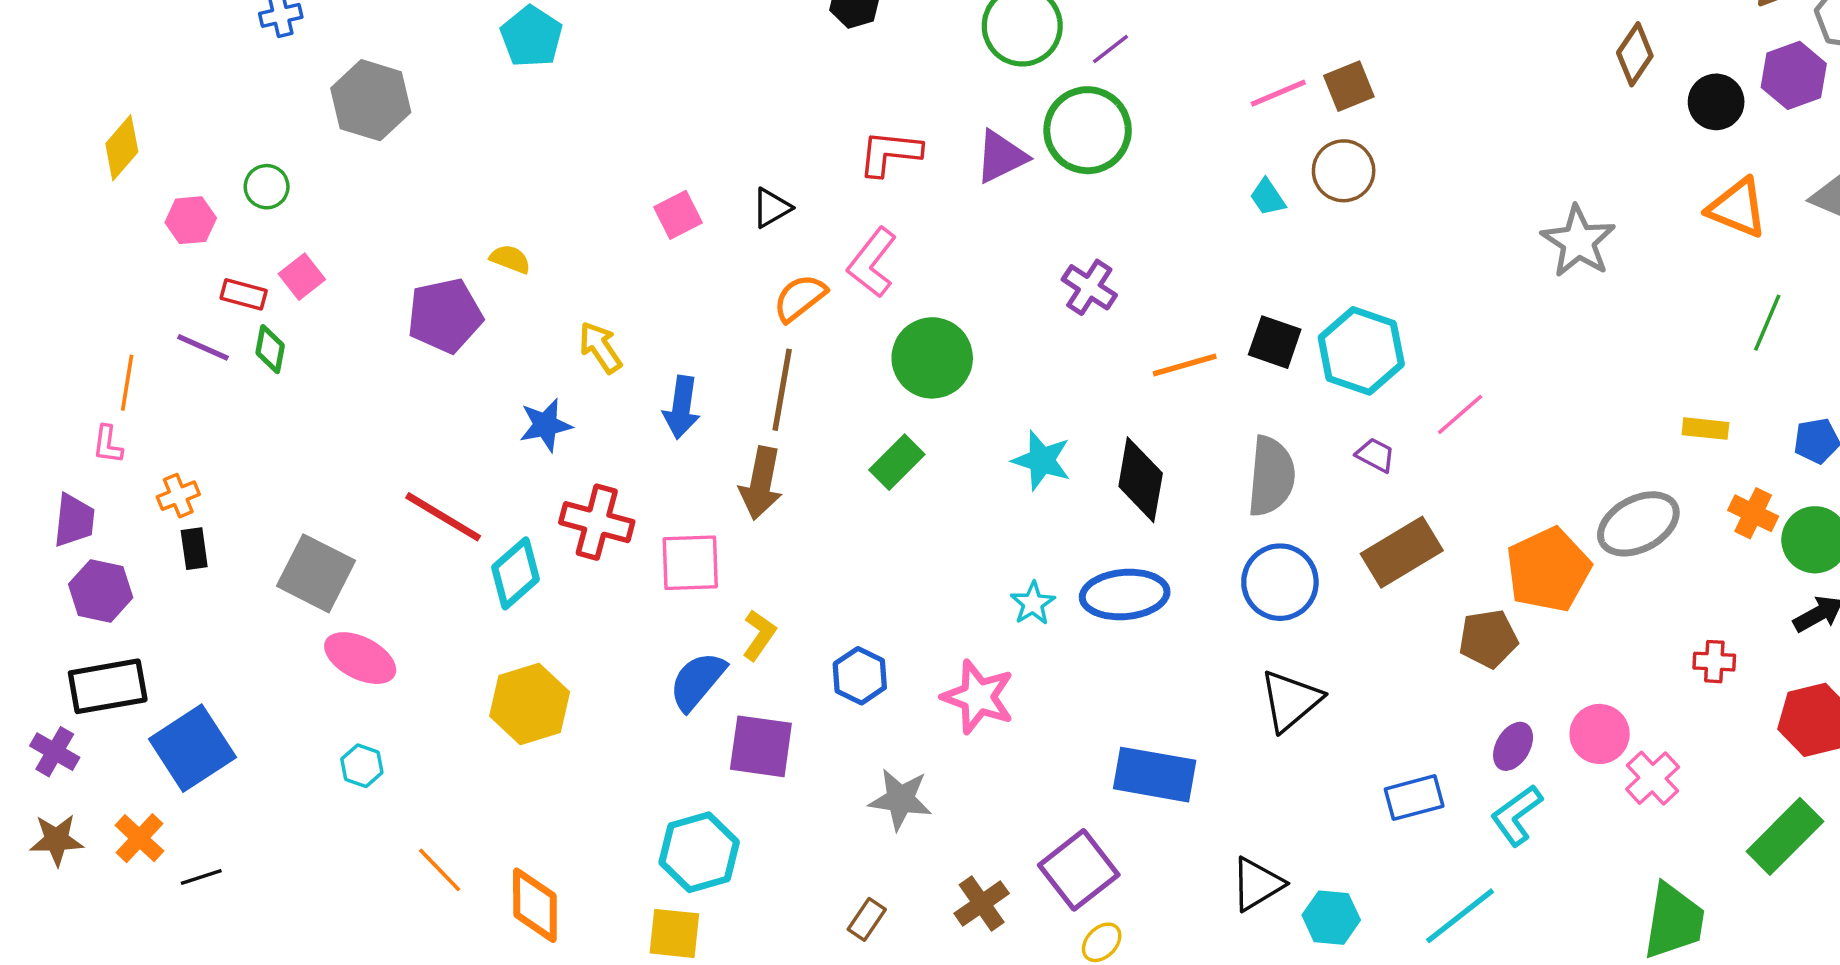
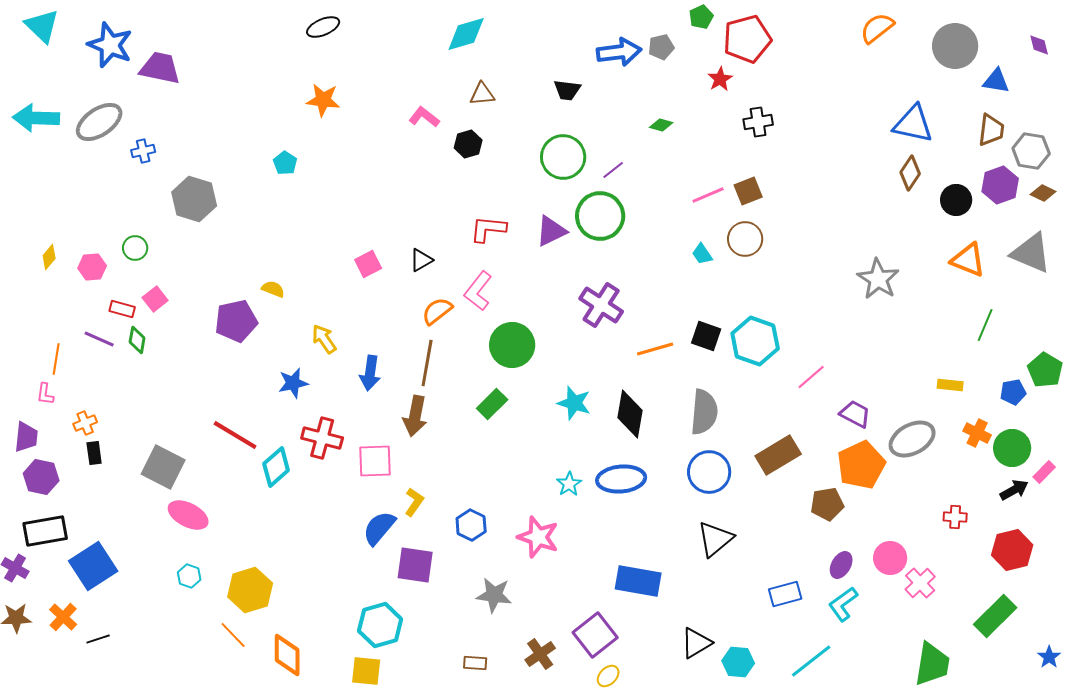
cyan pentagon: (531, 37) -> (285, 163), size x0.7
yellow diamond: (122, 148) -> (49, 257), moved, size x0.7
purple cross: (1089, 287) -> (601, 305), size x1.4
purple trapezoid: (1375, 455) -> (855, 414), moved, size x1.4
yellow hexagon: (530, 704) -> (250, 590), moved
brown rectangle: (867, 919) -> (475, 663), turned 60

